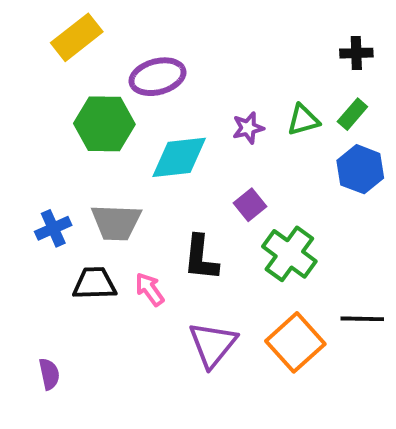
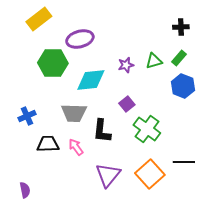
gray trapezoid: (116, 222) -> (74, 113), moved

